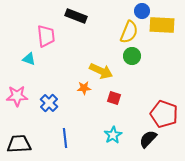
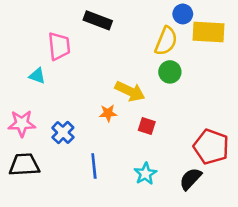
blue line: (65, 138) -> (94, 166), moved
black trapezoid: (19, 144) -> (24, 165), moved

